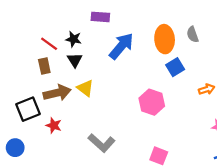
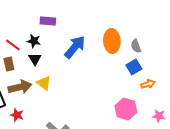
purple rectangle: (100, 17) -> (48, 21), moved
gray semicircle: (193, 34) -> (136, 46), moved
blue square: (175, 67) -> (134, 67), moved
pink hexagon: (152, 102) -> (126, 109), moved

